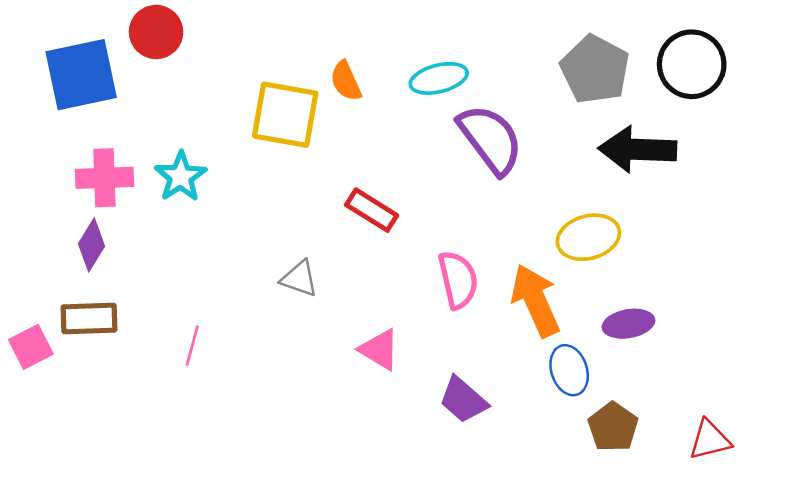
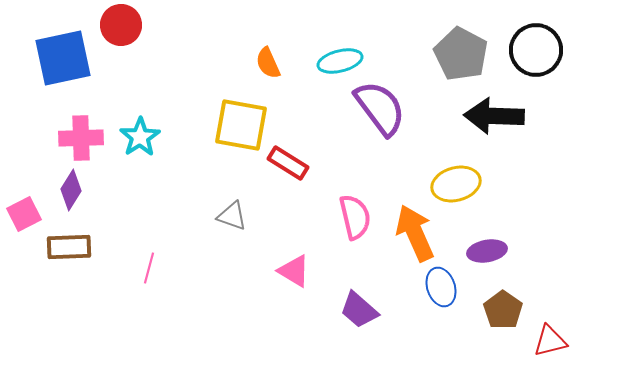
yellow square: (285, 115) -> (241, 125), moved
pink square: (31, 347) -> (24, 214), moved
brown pentagon: (613, 427) -> (503, 310), moved

